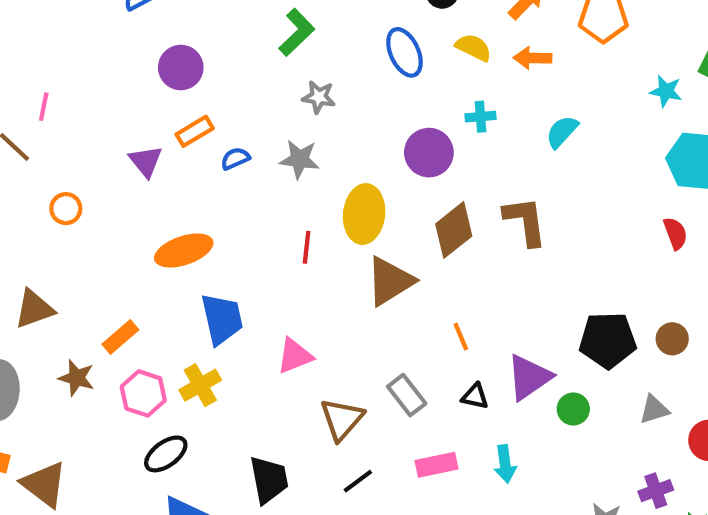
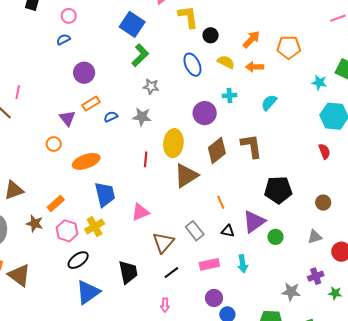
orange circle: (66, 209) -> (54, 144), moved
black pentagon: (608, 340) -> (278, 190), moved

